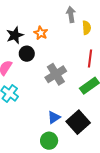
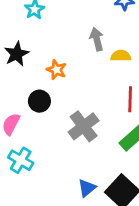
yellow semicircle: (87, 28) -> (121, 56), turned -80
black star: (15, 35) -> (17, 54), moved

